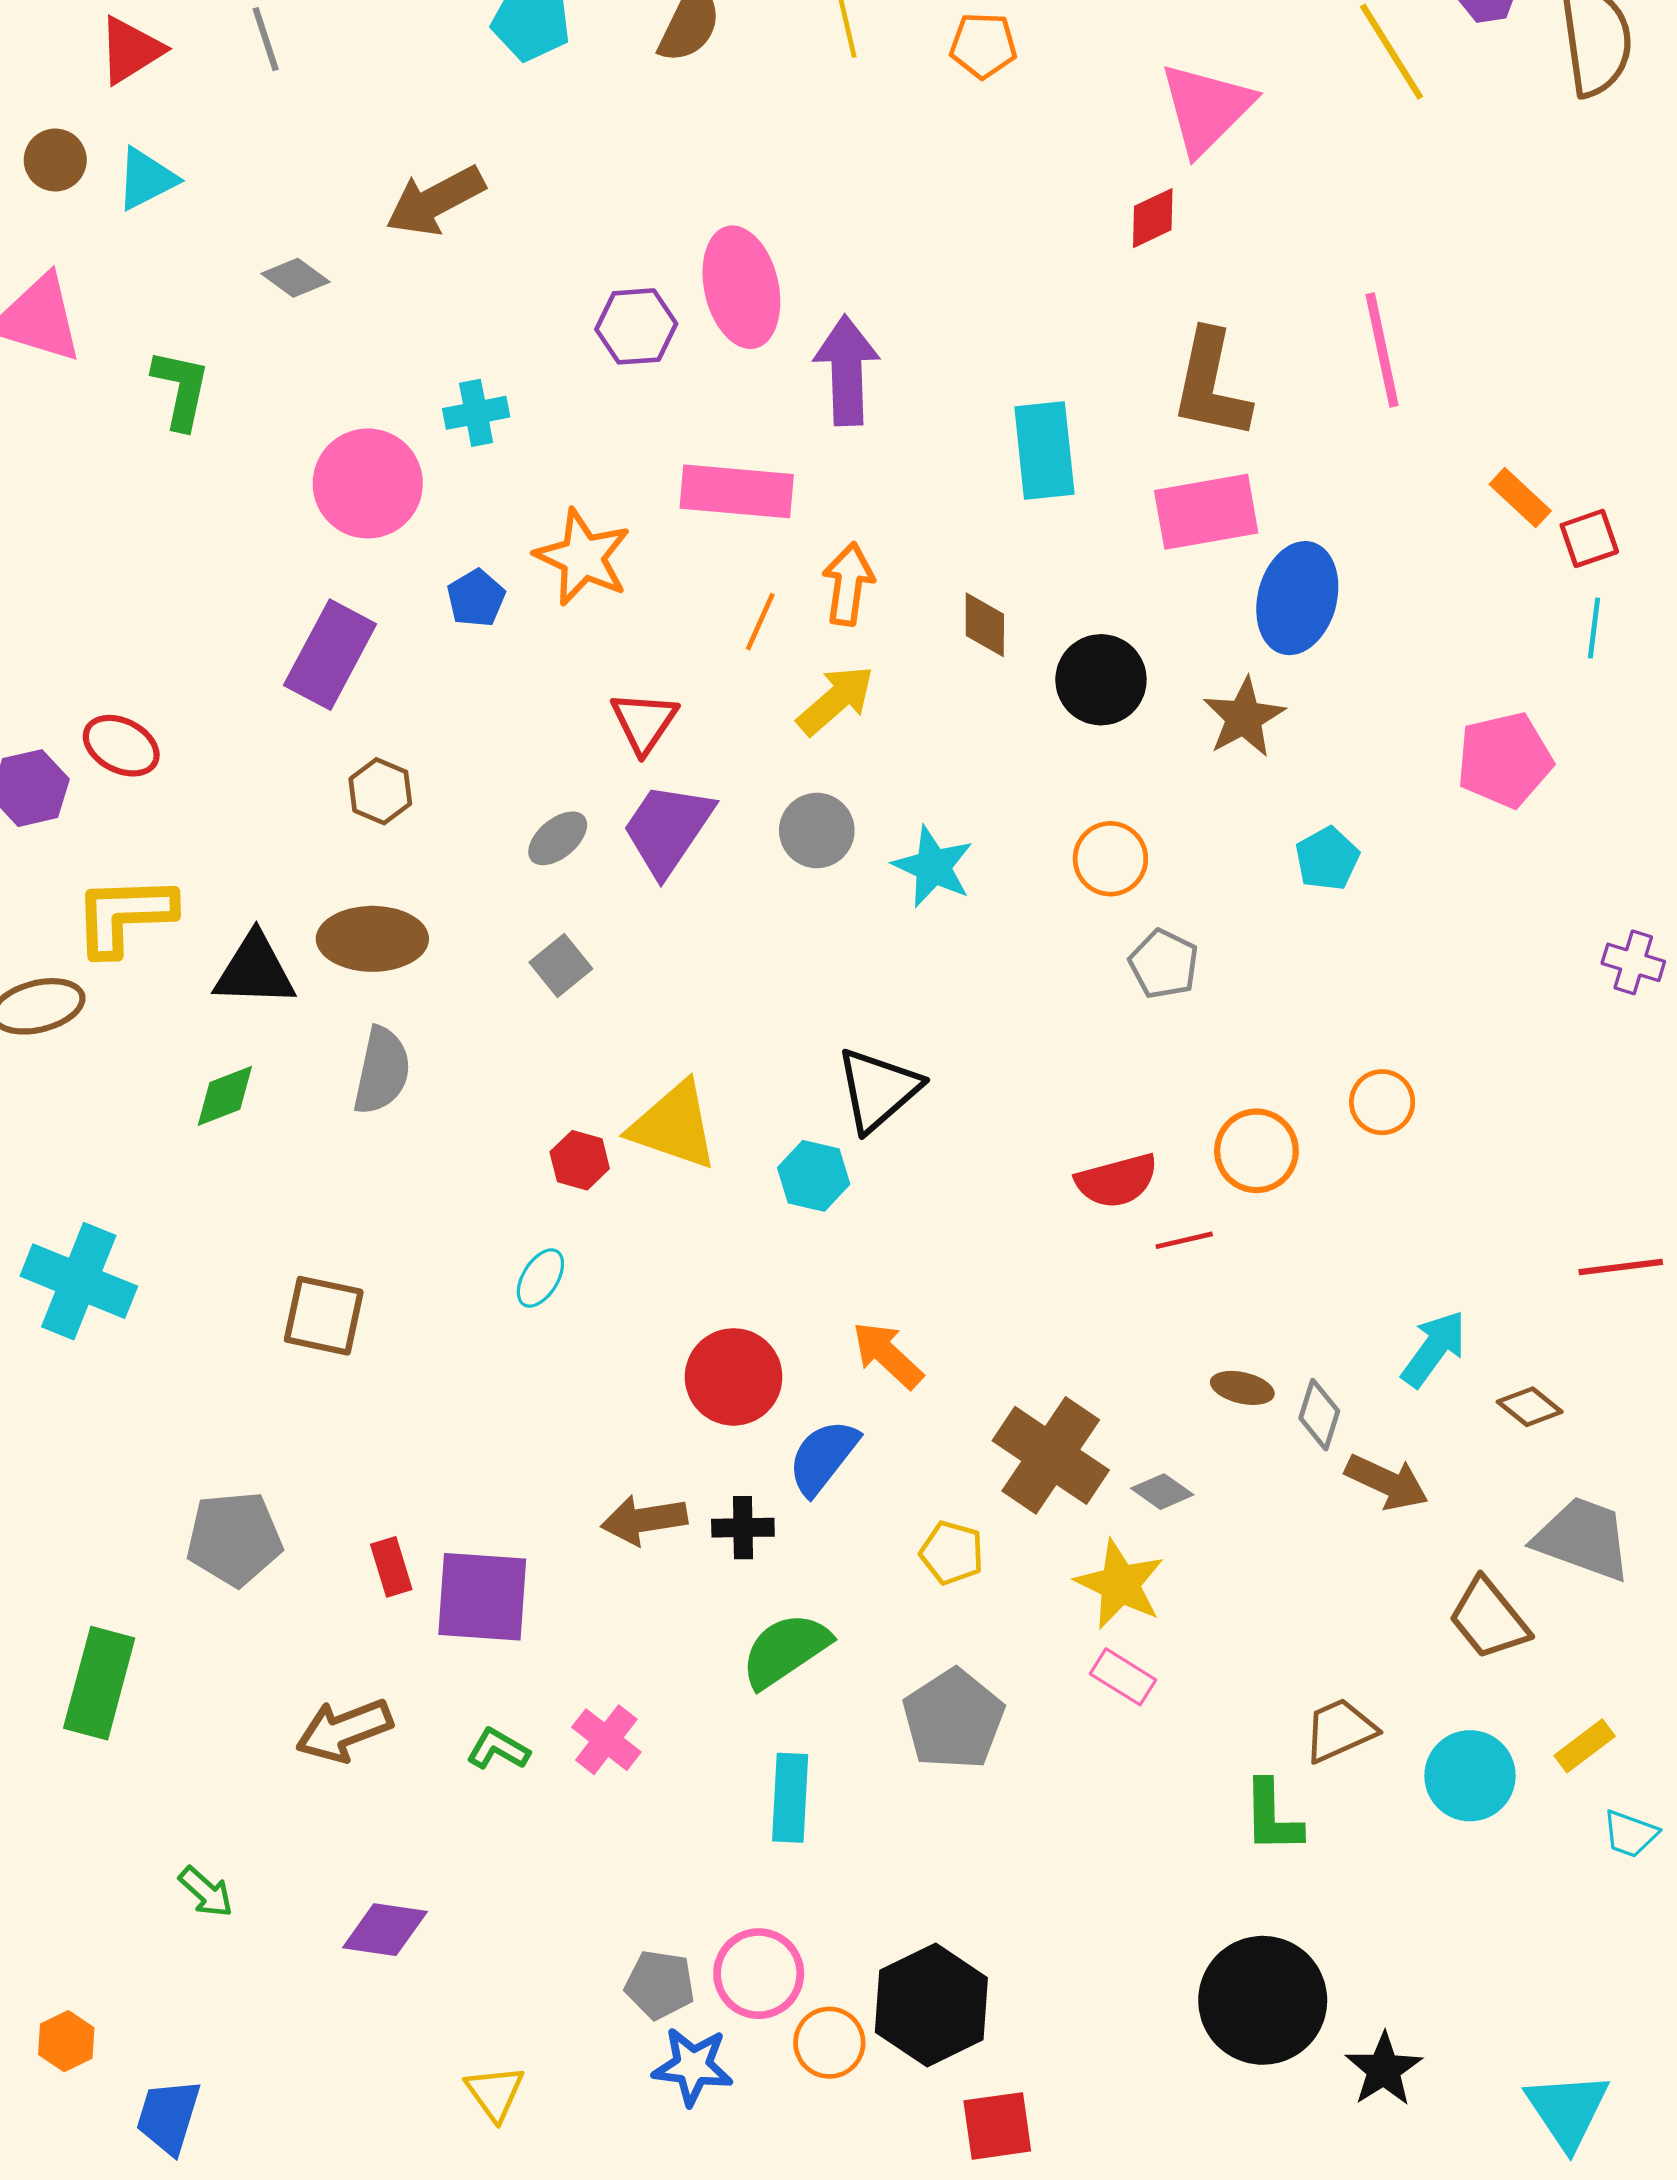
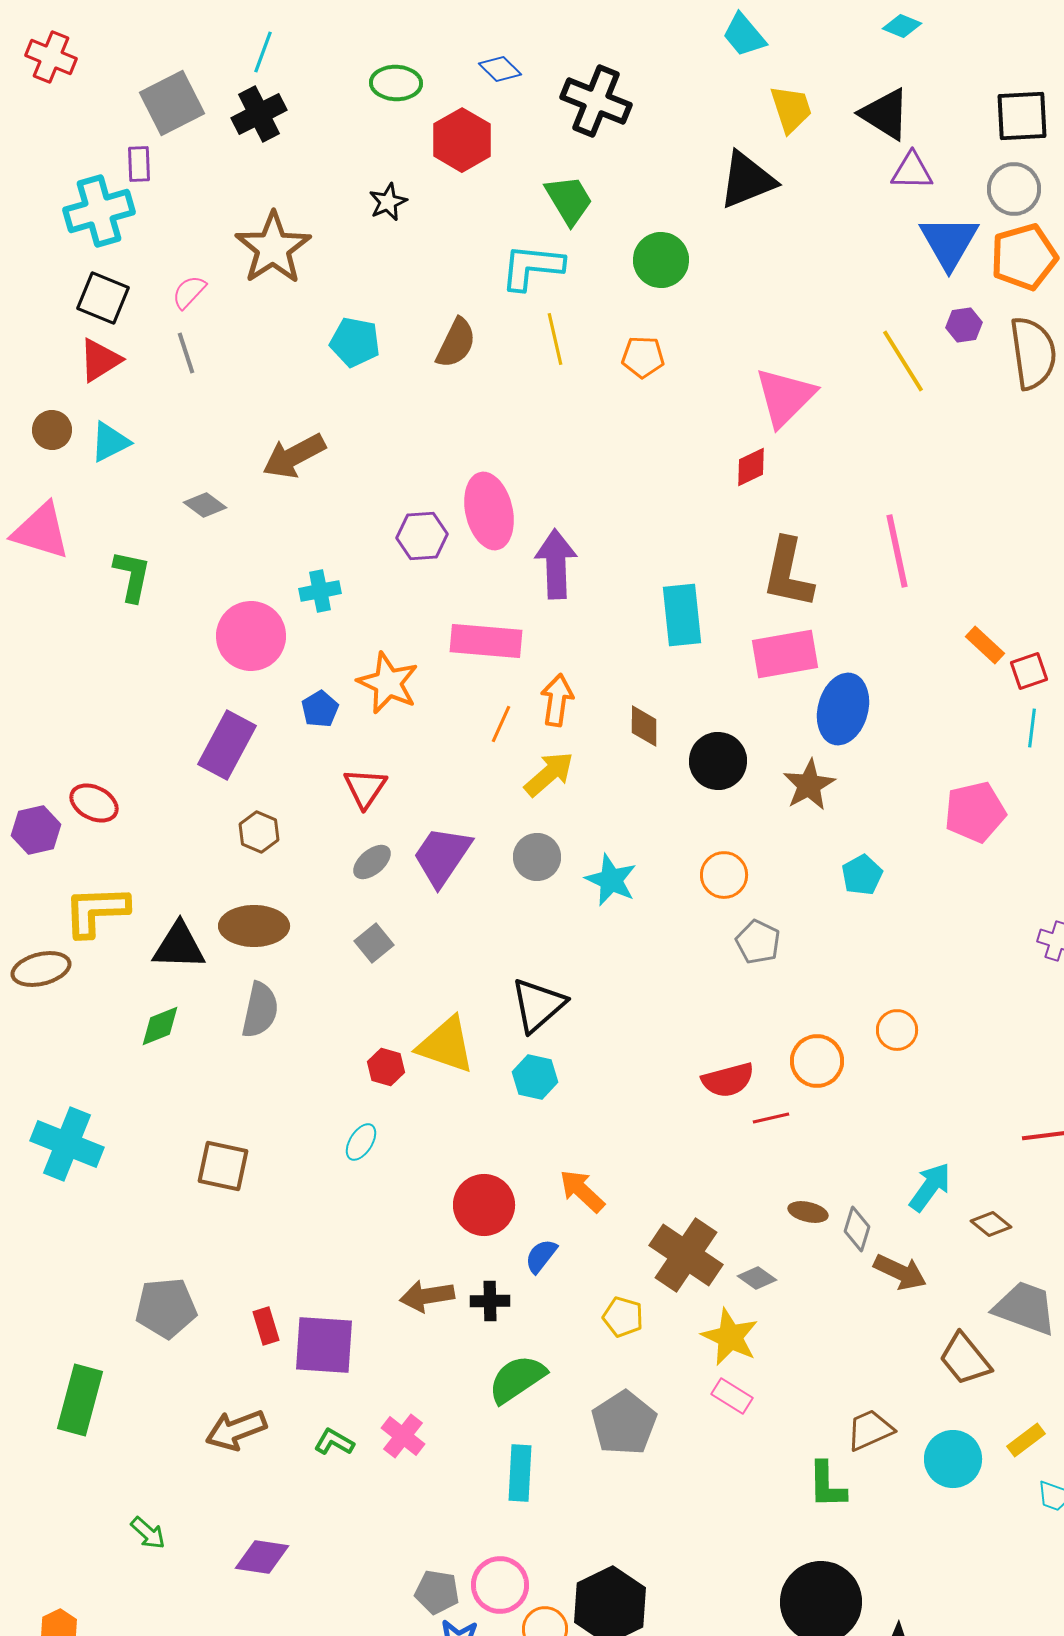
red triangle: (644, 722) -> (365, 788), moved
black triangle: (878, 1090) -> (538, 1005), moved
blue semicircle: (823, 1457) -> (541, 1256), size x0.7

